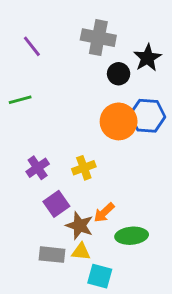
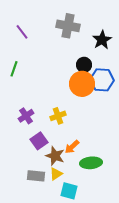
black circle: (119, 74) -> (84, 65), moved
green line: (20, 100) -> (14, 69), turned -56
yellow triangle: (81, 252) -> (56, 174), turned -40

